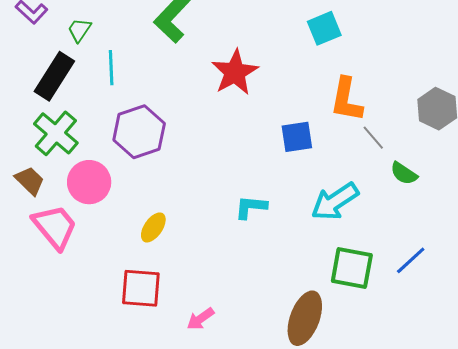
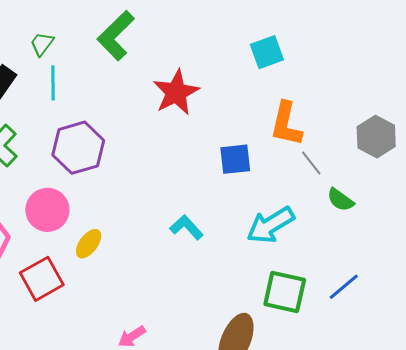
green trapezoid: (79, 30) -> (42, 44), moved
pink circle: (89, 182) -> (47, 210), moved
cyan L-shape: (251, 207) -> (187, 227), turned 40
red square: (141, 288) -> (42, 279), moved, turned -36

